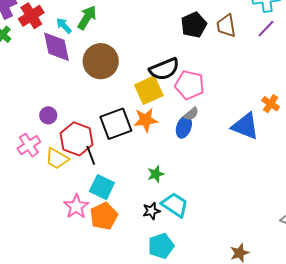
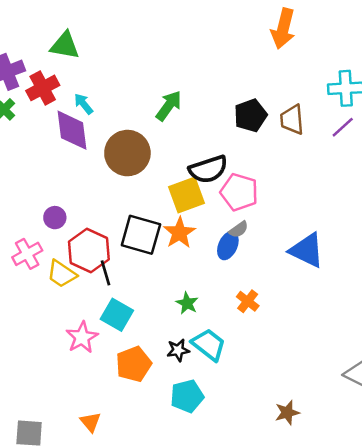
green arrow: (87, 18) -> (169, 106), moved
orange cross: (271, 104) -> (248, 301), moved
orange star: (146, 120) -> (179, 233), turned -30
black square: (116, 124) -> (141, 235), turned 32
green star: (156, 174) -> (187, 303), turned -30
orange pentagon: (104, 216) -> (134, 364), moved

